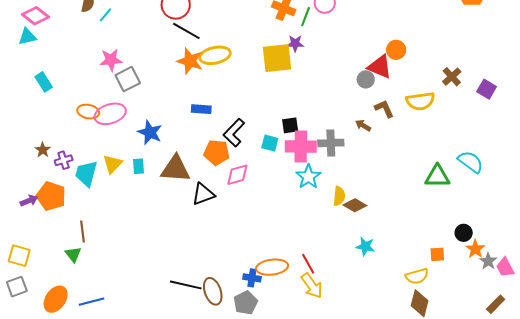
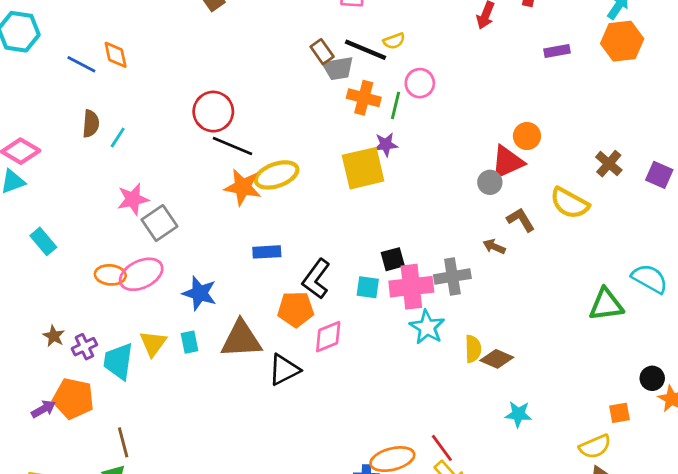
red triangle: (380, 67) -> (507, 162), turned -40
yellow semicircle: (420, 101) -> (570, 203), turned 44

